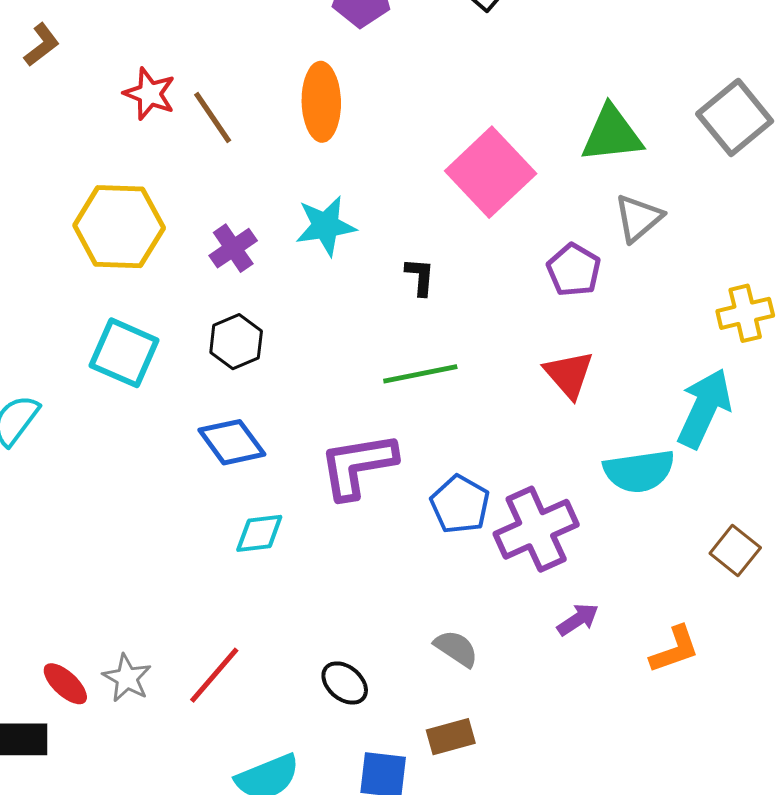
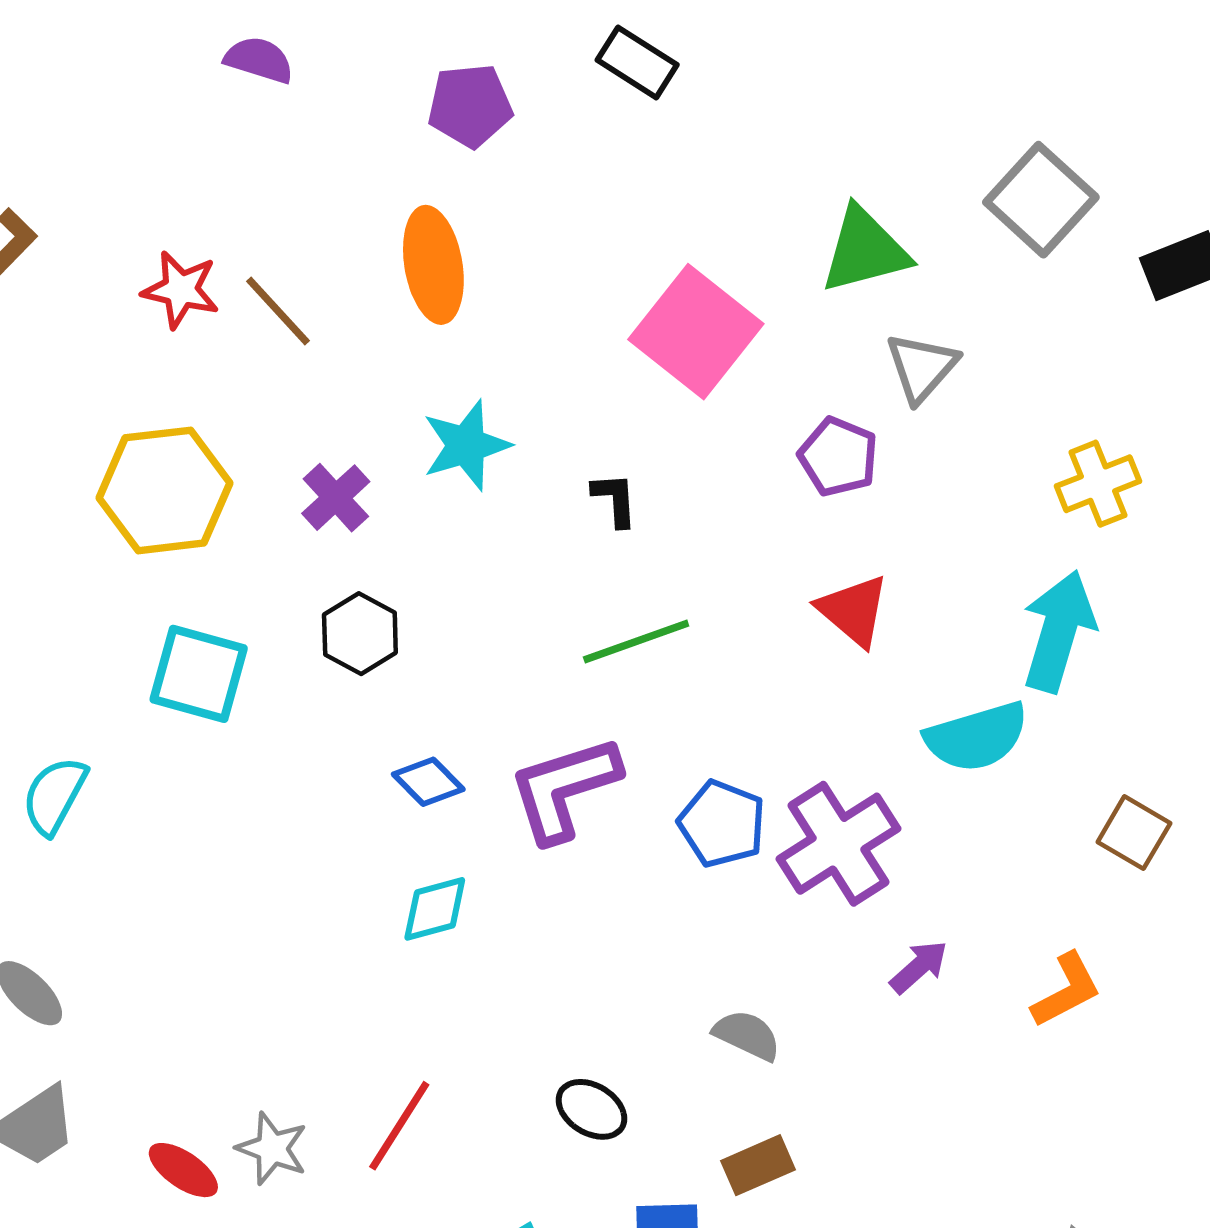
blue diamond: (232, 442) -> (428, 782), moved, size x0.7

